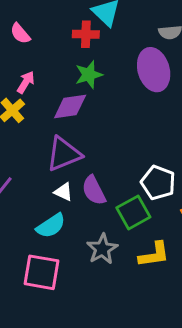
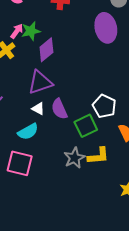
green star: (89, 75) -> (31, 31), moved
purple diamond: (70, 106) -> (46, 50), turned -35
gray star: (102, 249) -> (74, 158), moved

